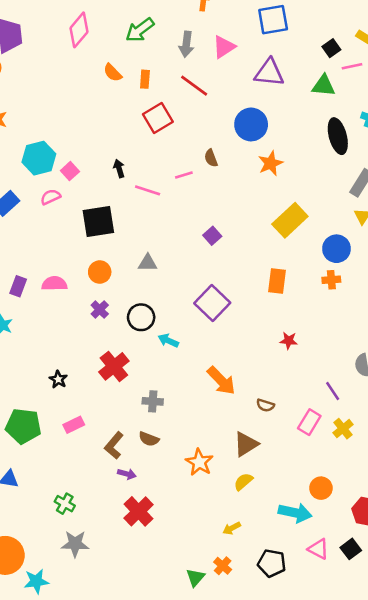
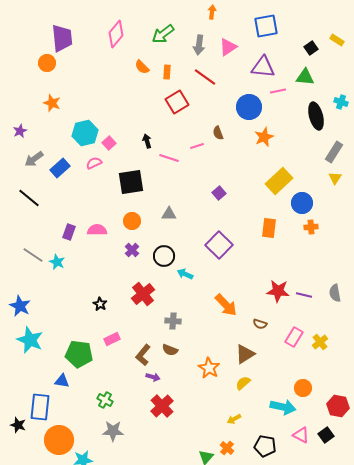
pink line: (352, 66) -> (278, 91), moved
blue circle: (336, 249) -> (302, 203), moved
red star: (289, 341) -> (278, 291), moved, size x1.6
purple line: (333, 391) -> (304, 295), moved, turned -42
green pentagon: (23, 426) -> (79, 354), moved

